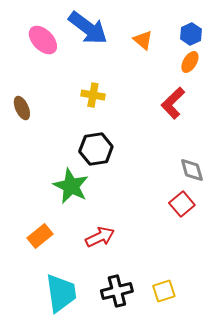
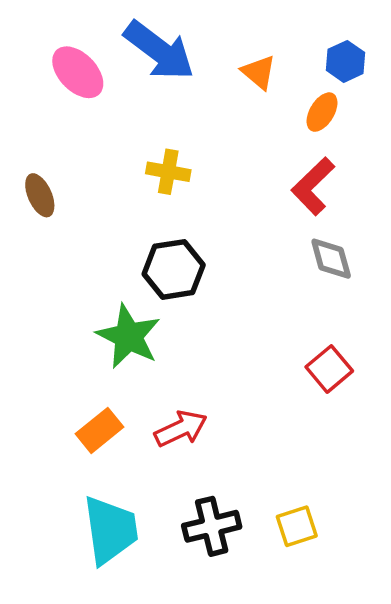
orange ellipse: (190, 62) -> (322, 112), moved
gray diamond: (192, 170) -> (331, 259), moved
orange rectangle: (40, 236) -> (99, 430), moved

